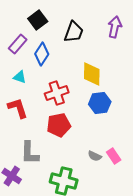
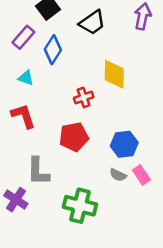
black trapezoid: (74, 32) -> (92, 23), turned 35
red cross: (57, 93) -> (84, 98), moved, size x0.7
blue hexagon: (100, 103) -> (124, 144), moved

